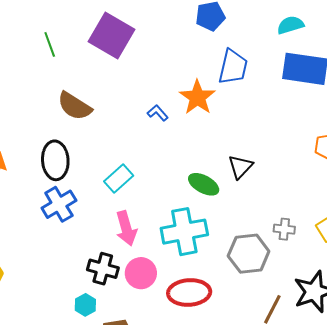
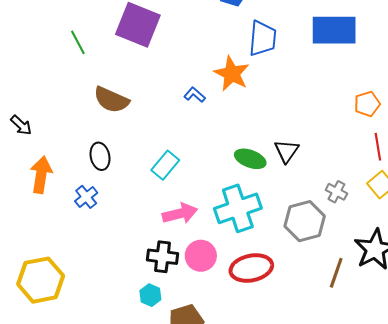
black ellipse: (55, 160) -> (100, 156), size x0.7
black triangle: (240, 167) -> (286, 151), moved
blue cross: (59, 204) -> (86, 197), moved, size x0.7
pink arrow: (126, 228) -> (180, 213), turned -80
gray cross: (284, 229) -> (336, 192), turned 30

